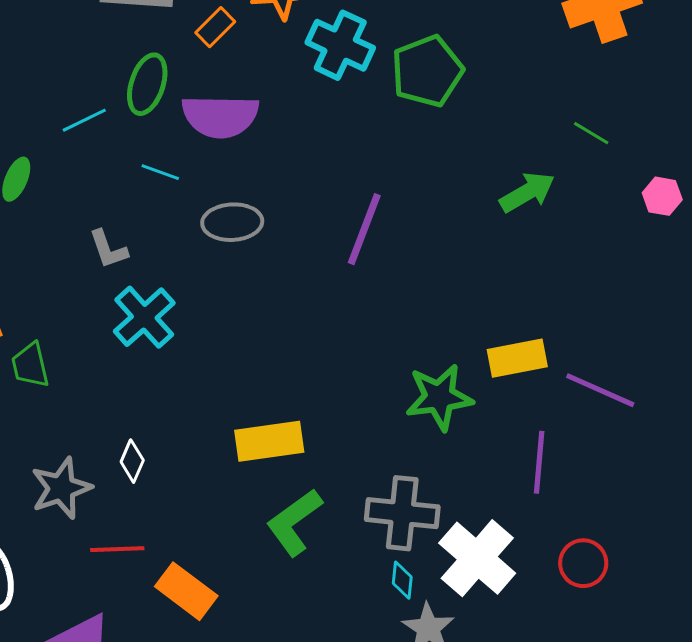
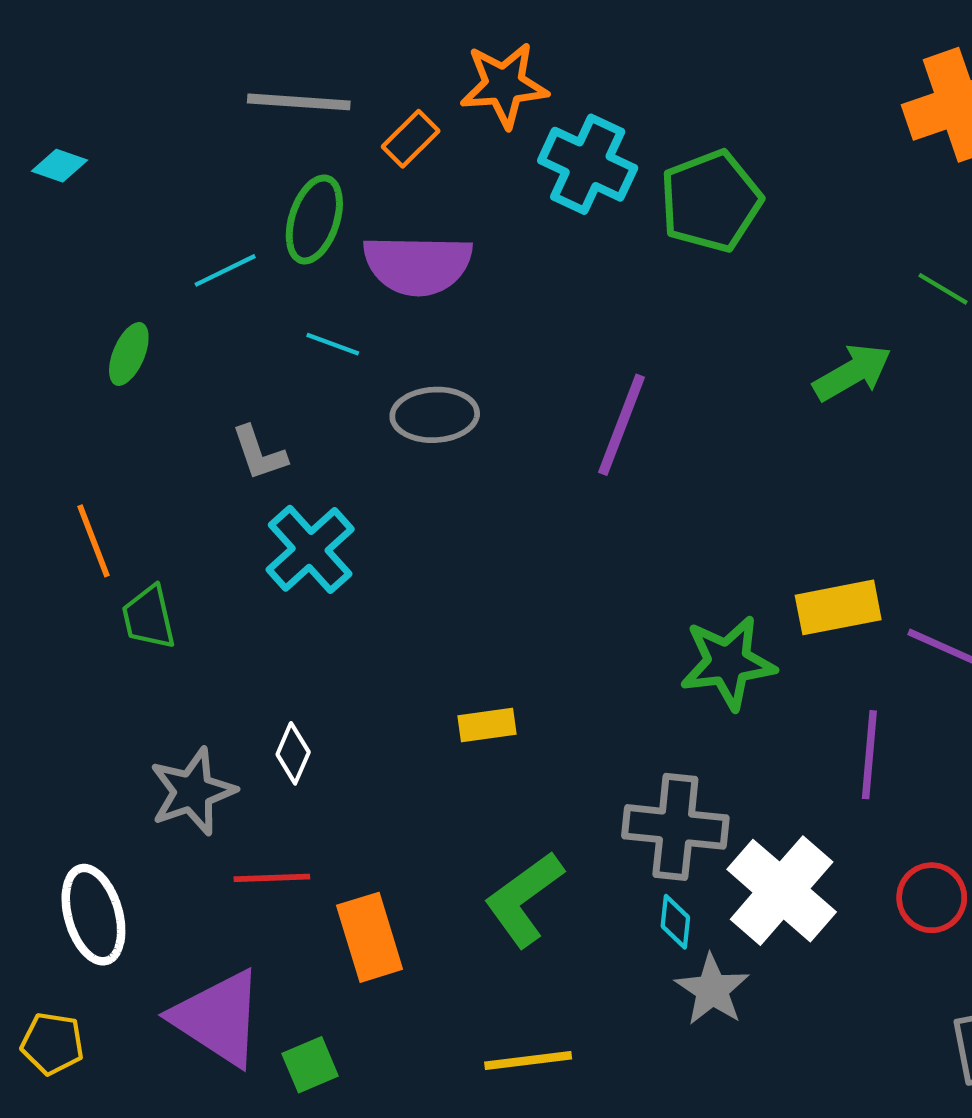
yellow rectangle: (269, 441) -> (487, 725), size x0.6
green L-shape: (294, 522) -> (524, 899), moved
orange rectangle: (186, 591) -> (370, 937), turned 36

